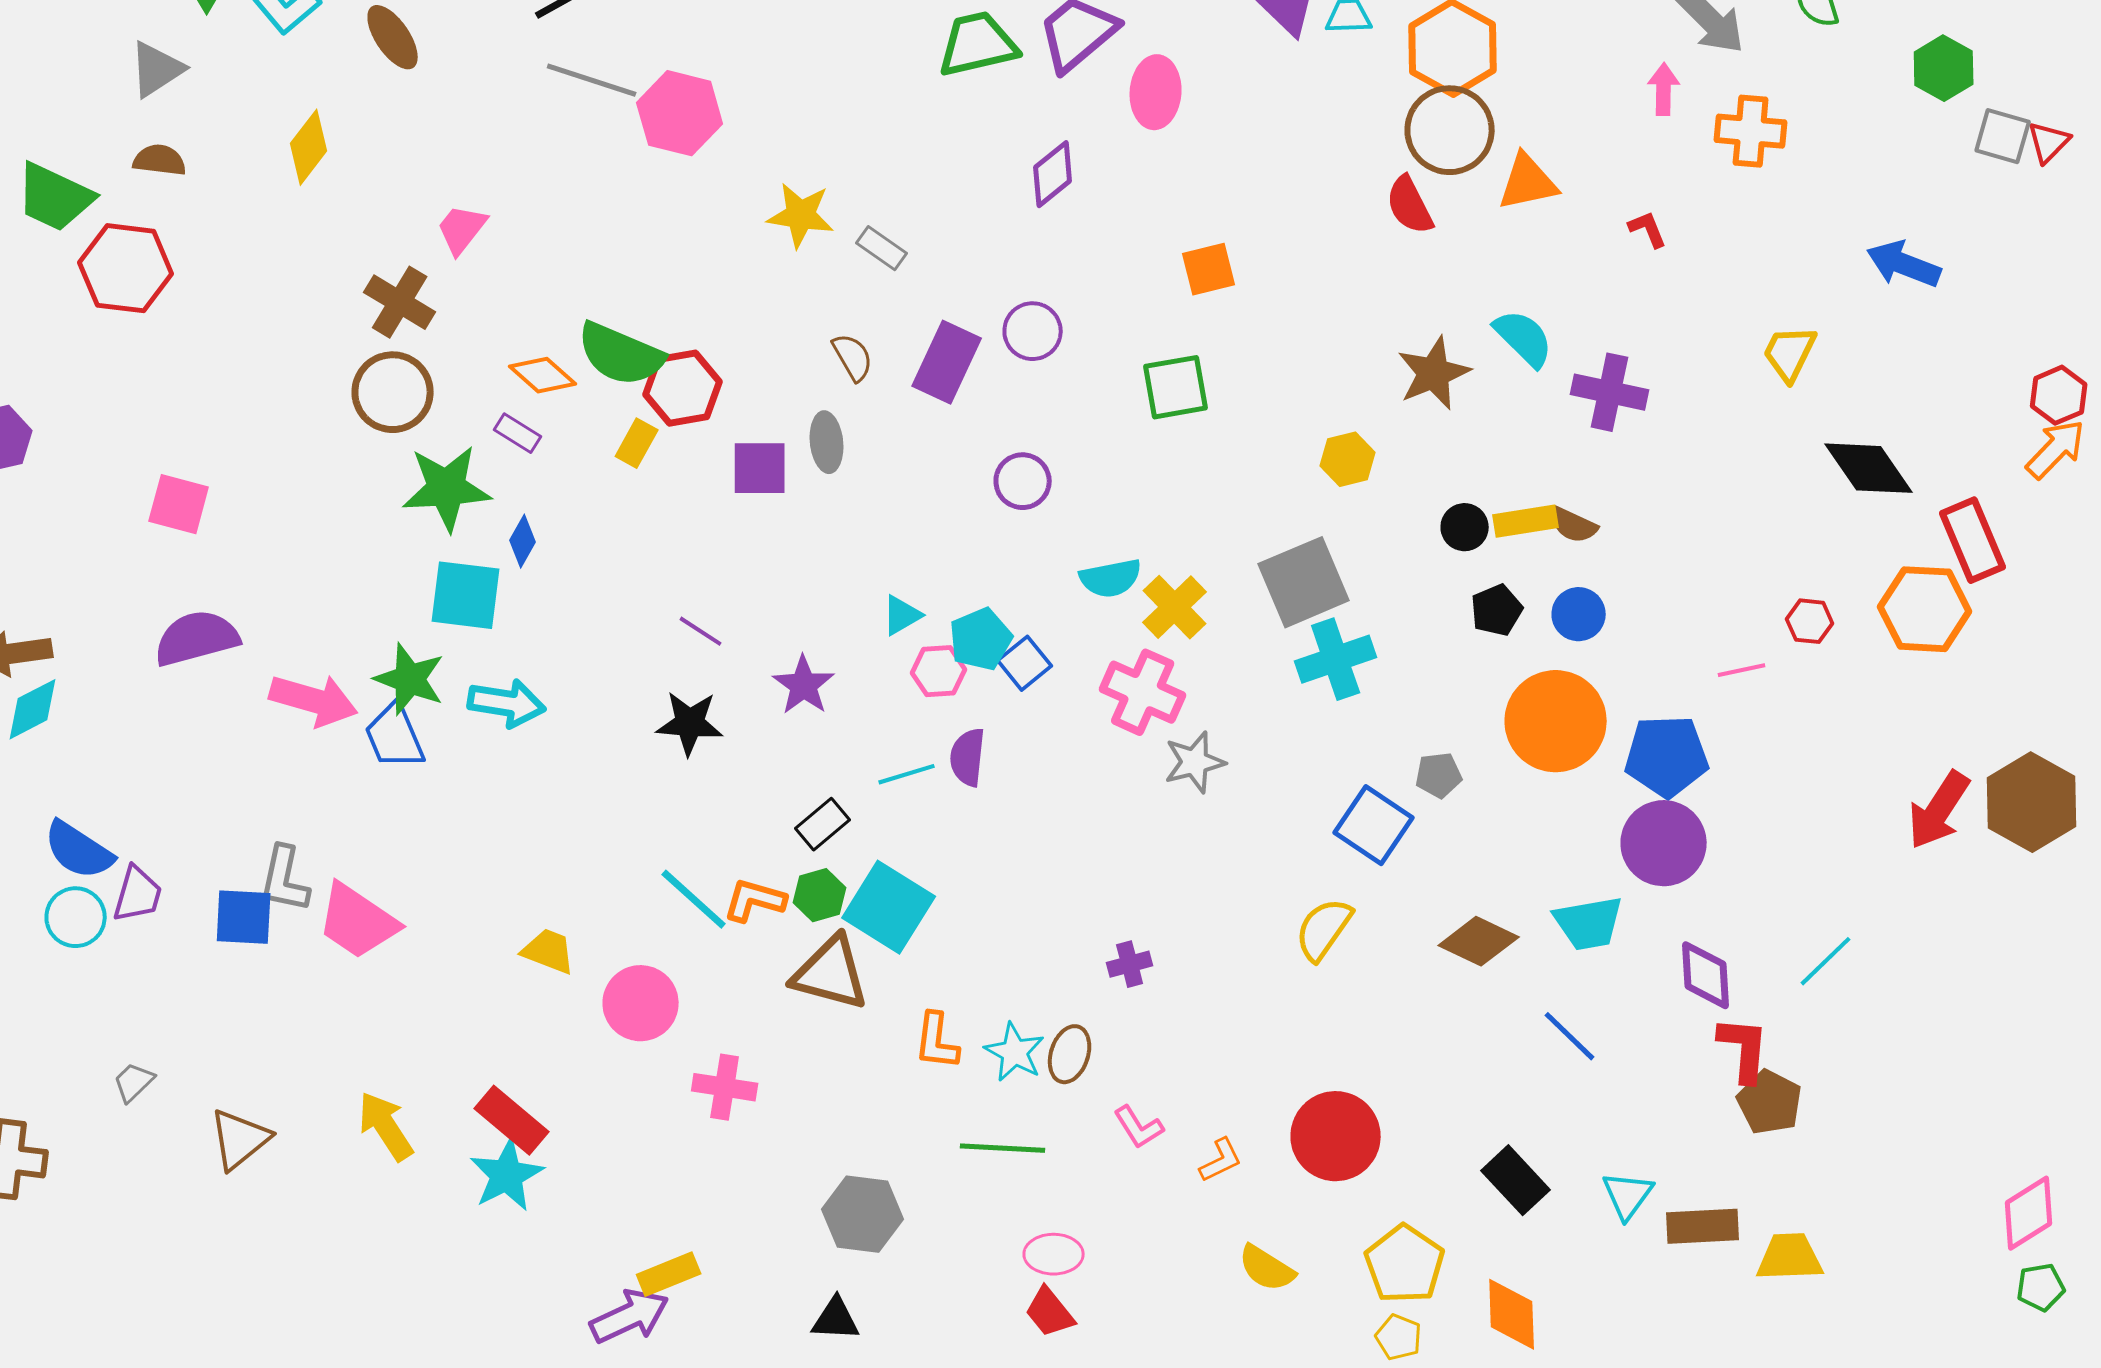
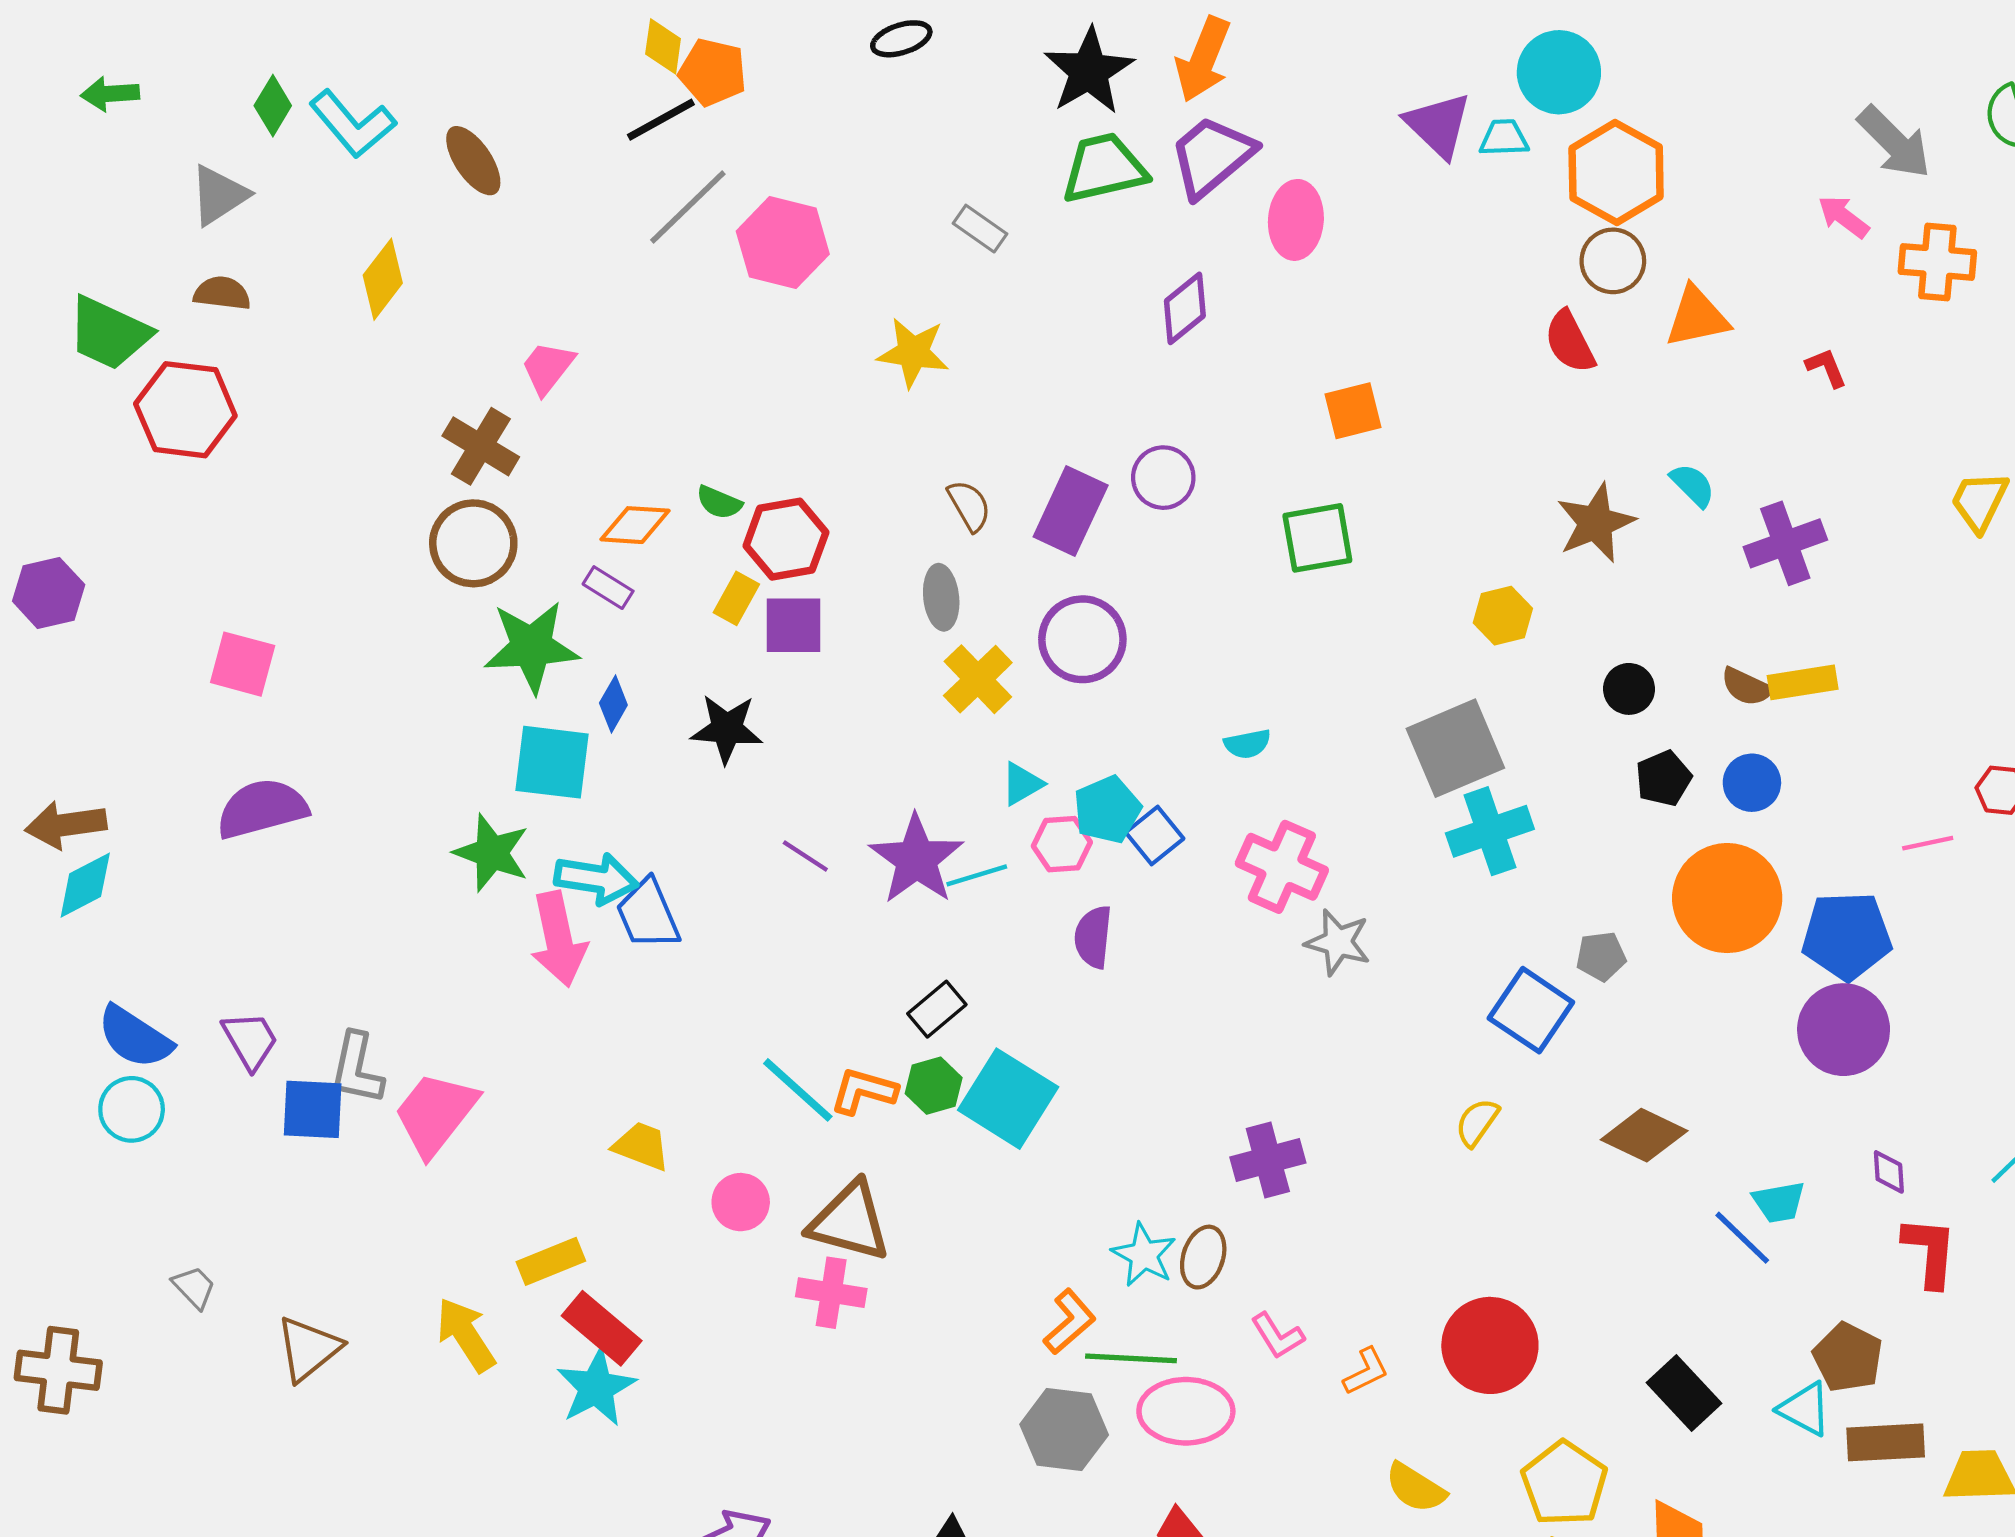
gray line: (592, 80) -> (688, 207), turned -62
pink arrow: (1664, 89) -> (1844, 217), turned -54
brown circle: (1450, 130) -> (1613, 261), size x0.7
gray rectangle: (882, 248) -> (980, 229), moved
cyan semicircle: (1524, 338) -> (1693, 485), size x0.7
green semicircle: (621, 354) -> (719, 502), size x0.5
orange diamond: (543, 375) -> (635, 525), turned -38
purple cross: (1610, 392) -> (1785, 543), turned -32
purple square: (760, 468) -> (793, 625), moved
purple circle: (1023, 481) -> (1082, 639), moved, size x1.4
yellow rectangle: (1526, 521) -> (1803, 682), moved
cyan semicircle: (1111, 578) -> (1247, 744), size x0.7
yellow cross: (1175, 607) -> (978, 679), moved
purple line: (701, 631) -> (805, 856), moved
purple star: (804, 685) -> (916, 859), size x1.4
pink arrow: (314, 700) -> (558, 939), moved, turned 62
black star: (690, 723) -> (727, 729), moved
blue trapezoid: (395, 736) -> (648, 914), moved
gray star: (1195, 762) -> (1338, 942), turned 30
cyan line: (907, 774) -> (977, 875), moved
purple trapezoid: (138, 894) -> (250, 1040), moved, turned -46
pink trapezoid: (358, 921) -> (436, 1114), turned 94
cyan trapezoid: (1589, 923) -> (1779, 1202), moved, size x0.7
yellow semicircle: (1324, 929) -> (1477, 1122), size x0.7
purple cross: (1130, 964) -> (1268, 1160), size x1.5
brown triangle: (831, 973) -> (850, 1221), moved
purple diamond: (1706, 975) -> (1889, 1172), size x0.6
pink circle: (641, 1003) -> (741, 1202), size x0.7
orange L-shape: (937, 1041) -> (1069, 1322), moved, turned -138
gray trapezoid: (134, 1082) -> (194, 1287), turned 90
brown pentagon: (1770, 1102) -> (1848, 1357), moved
cyan triangle: (1628, 1195) -> (1805, 1409), turned -38
gray hexagon: (863, 1214) -> (1064, 1430), moved
pink ellipse: (1054, 1254) -> (1186, 1411), moved, size x1.5
yellow rectangle: (669, 1274) -> (551, 1261), moved

